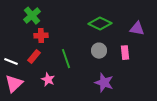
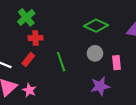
pink rectangle: (125, 53) -> (116, 63), moved
pink star: (48, 80) -> (29, 90), moved
purple star: (104, 83) -> (100, 86), turned -30

